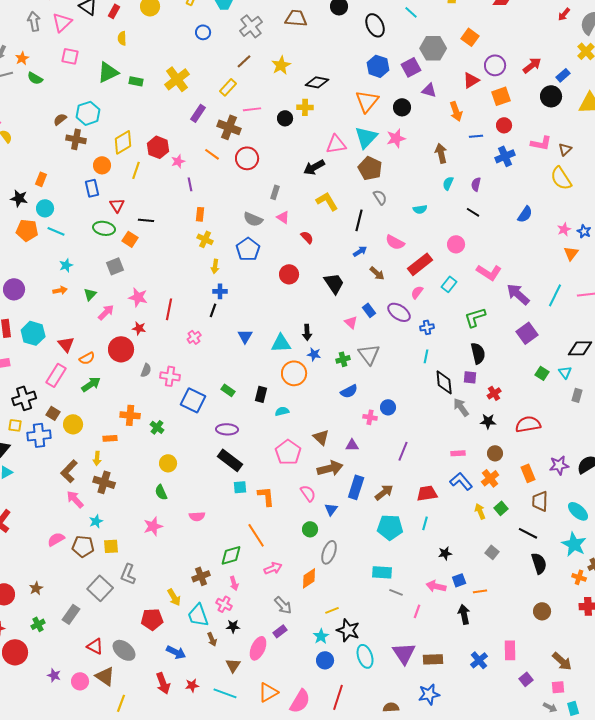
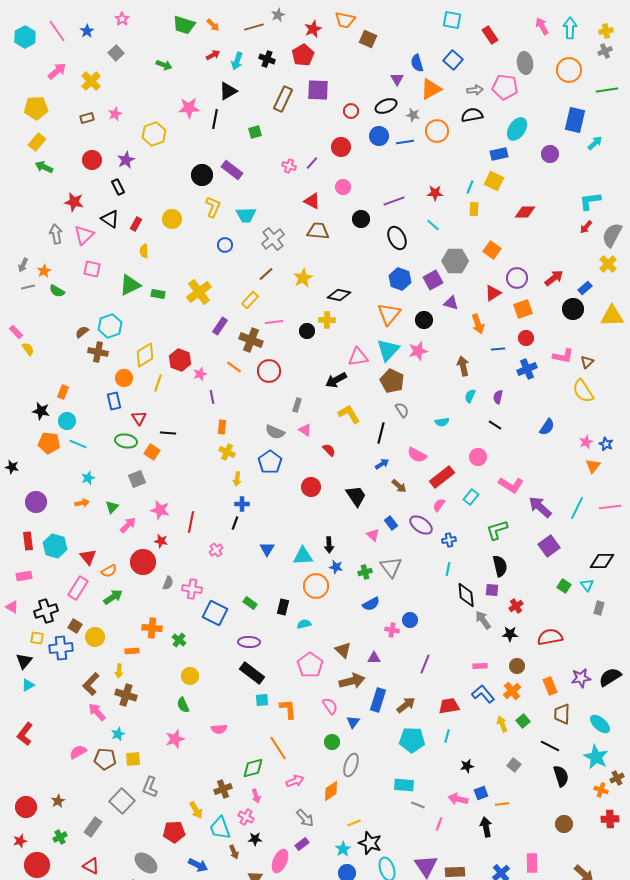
red triangle: (95, 646) -> (91, 866), moved

